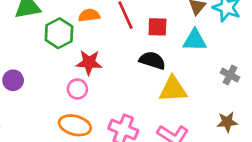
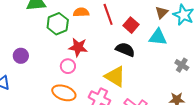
red square: (157, 27) -> (131, 25), turned 35
yellow triangle: (173, 89) -> (115, 77), moved, turned 30

